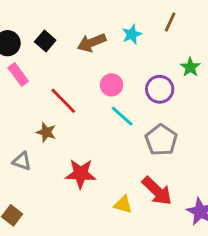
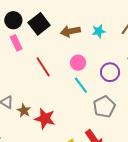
black square: (45, 41) -> (39, 24), size x1.5
brown star: (46, 132) -> (24, 111), moved

